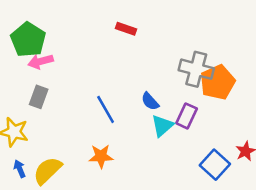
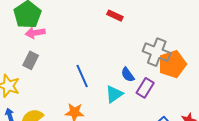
red rectangle: (126, 29) -> (115, 16), moved
blue semicircle: (150, 101) -> (128, 75), moved
cyan triangle: (162, 126) -> (114, 94), moved

